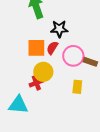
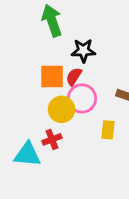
pink circle: (73, 56) -> (82, 98), moved
red cross: (36, 83) -> (52, 139), moved

